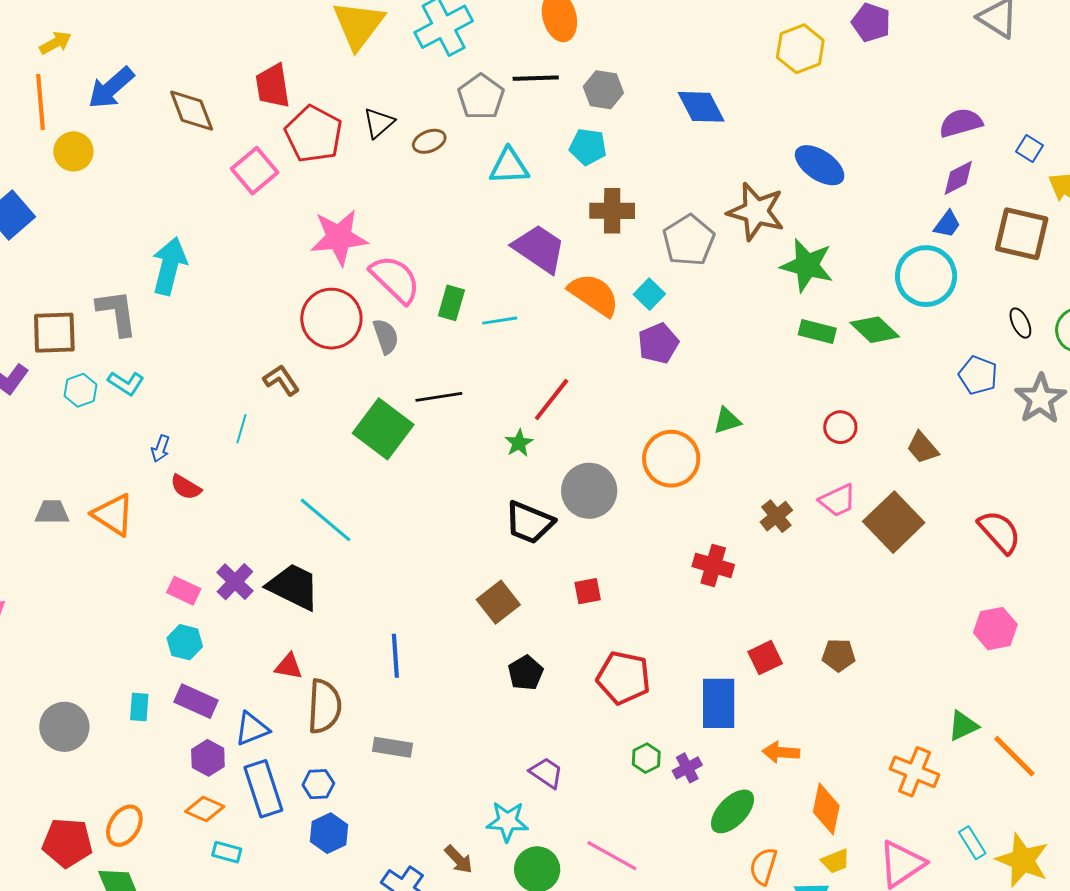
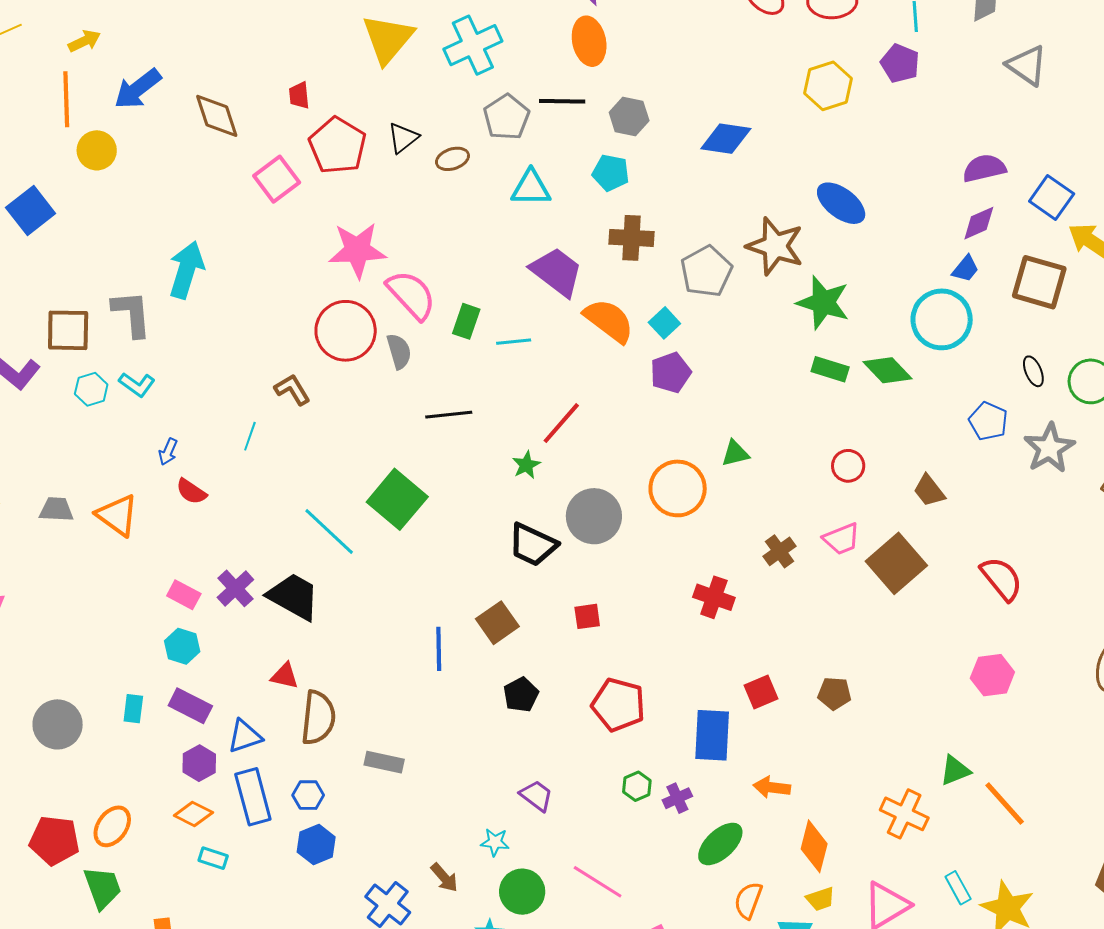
red trapezoid: (273, 86) -> (299, 95), size x0.6
blue diamond: (701, 107) -> (726, 139), turned -57
blue square: (1030, 149) -> (1052, 197), size x1.6
green square: (383, 429) -> (397, 499), moved
blue line: (395, 656) -> (439, 649), moved
cyan star: (507, 821) -> (495, 842), size x0.7

